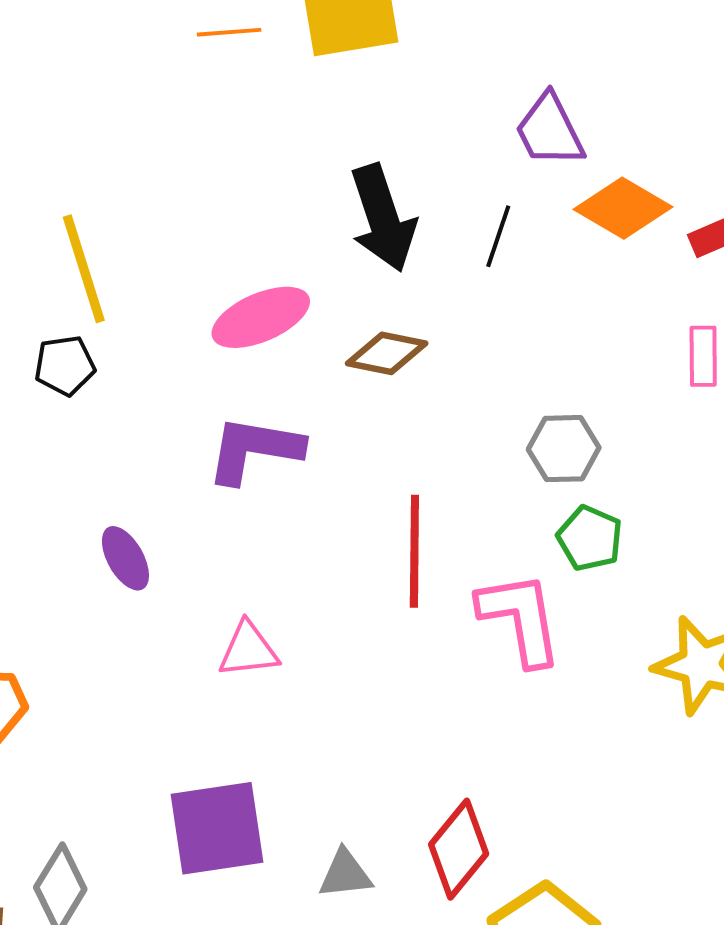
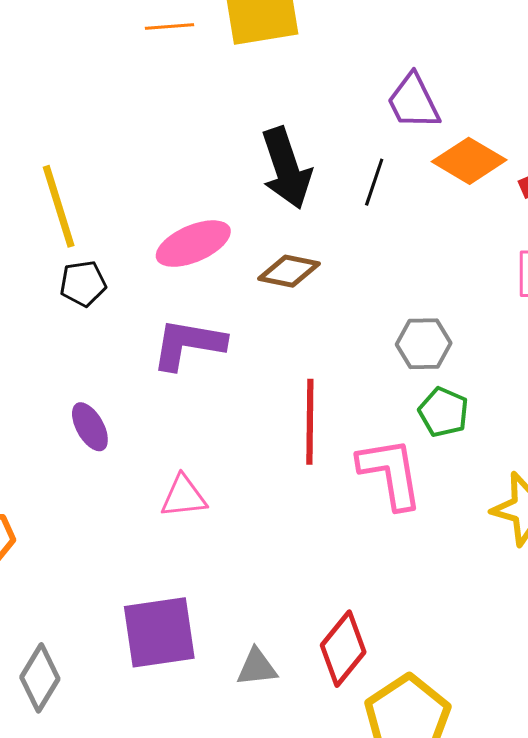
black pentagon: (65, 365) -> (83, 284), moved

